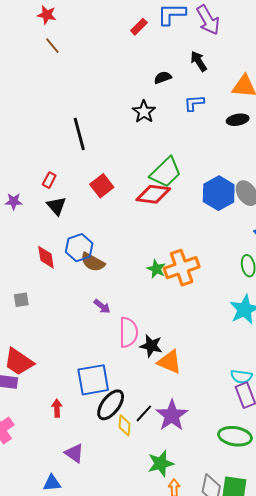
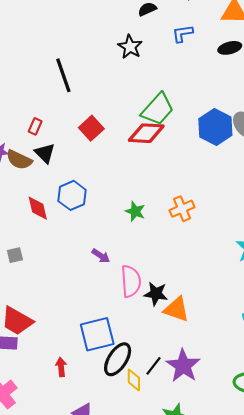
brown semicircle: (93, 262) -> (19, 160), moved
orange cross: (182, 268) -> (182, 209), size x0.7
green star: (156, 269) -> (135, 211), moved

